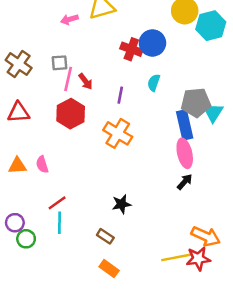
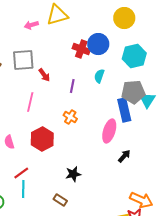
cyan hexagon: (211, 26) -> (134, 56), moved
gray square: (59, 63) -> (23, 60), size x1.6
pink line: (68, 79) -> (30, 102), moved
red hexagon: (71, 114) -> (42, 139), moved
orange cross: (118, 133) -> (70, 117), size x0.6
pink ellipse: (185, 153) -> (109, 131), moved, turned 30

